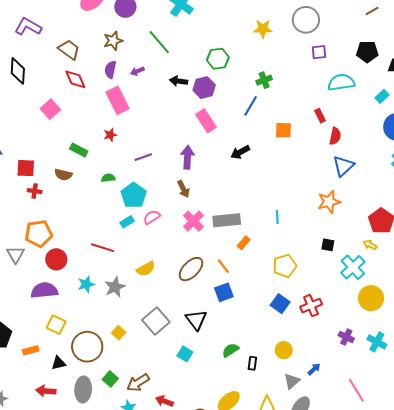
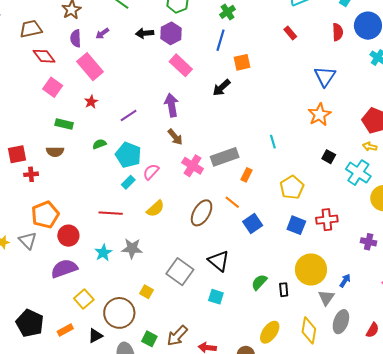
brown trapezoid: (69, 50) -> (31, 29), turned -35
pink square: (50, 109) -> (53, 87), moved
orange square: (283, 130) -> (242, 62), moved
red semicircle: (335, 136) -> (338, 32), moved
black square: (328, 245) -> (329, 157), turned 32
yellow semicircle: (146, 269) -> (155, 209), moved
gray star: (115, 287) -> (132, 248), turned -30
blue square: (224, 292) -> (253, 224), moved
red cross: (311, 306) -> (327, 220), turned 30
yellow square: (56, 325) -> (84, 299), turned 36
yellow circle: (284, 350) -> (311, 269), size x1.8

